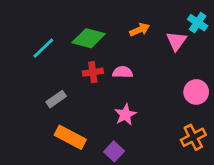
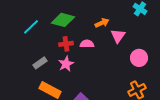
orange arrow: (140, 30) -> (102, 23), moved
pink triangle: (176, 41) -> (118, 36), moved
pink star: (125, 115) -> (66, 64), moved

